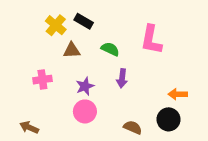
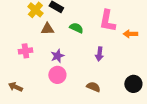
purple arrow: (122, 78) -> (99, 54), moved
orange arrow: (178, 94) -> (130, 34), moved
black circle: (169, 119) -> (133, 84), moved

